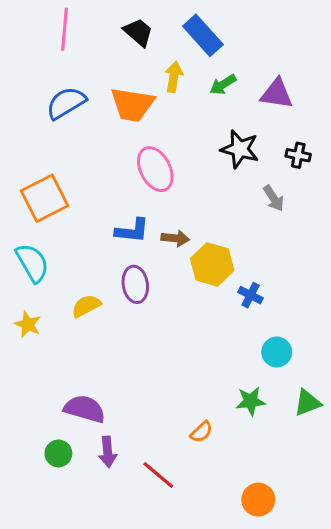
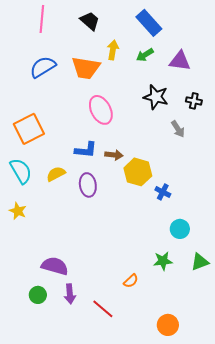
blue rectangle: (203, 35) -> (149, 23), moved
yellow semicircle: (86, 306) -> (56, 174), moved

